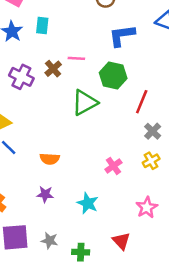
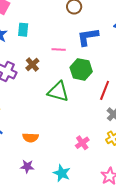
pink line: (76, 58) -> (59, 50), moved
green triangle: (85, 103) -> (58, 92), turned 45

